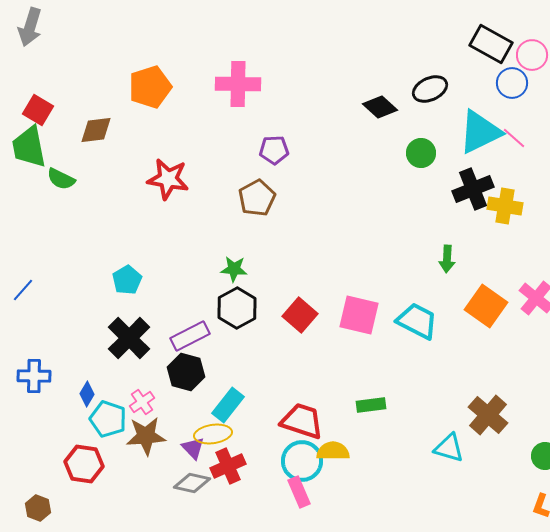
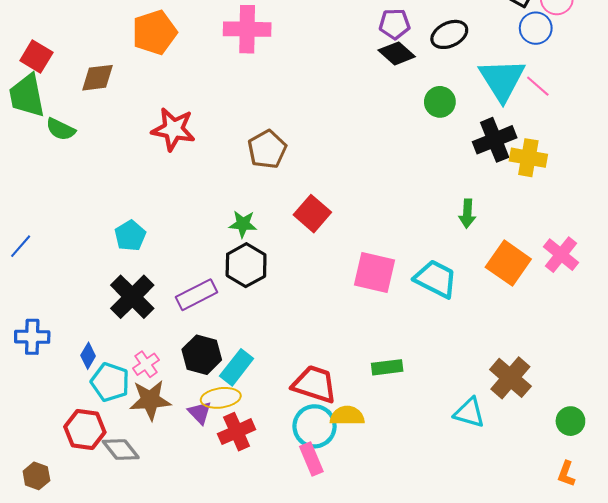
cyan triangle: (480, 132) -> (502, 80), turned -36
purple pentagon: (274, 150) -> (395, 24), moved
red square: (300, 315) -> (312, 214), moved
black hexagon: (186, 372) -> (202, 355), moved
gray diamond: (192, 483) -> (121, 449), moved, turned 39

